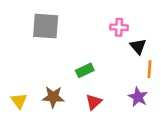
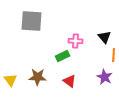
pink cross: (119, 27) -> (76, 41), moved
red triangle: (94, 102) -> (70, 81), turned -40

